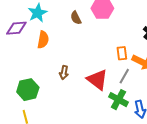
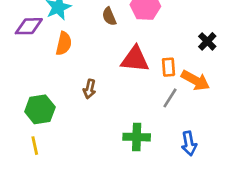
red triangle: (97, 80) -> (135, 59), moved, turned -35
green cross: (119, 100) -> (137, 137), moved, turned -30

